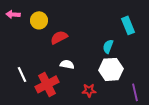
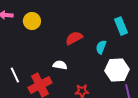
red semicircle: (59, 37) -> (74, 38), moved
white hexagon: (111, 69) -> (117, 70), moved

